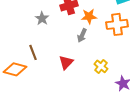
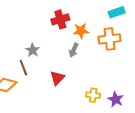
gray star: (42, 18) -> (33, 50), moved
yellow cross: (101, 66) -> (93, 95), moved, turned -32

